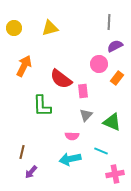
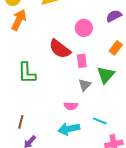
pink circle: (99, 64) -> (84, 28), moved
orange arrow: (24, 66) -> (19, 20), moved
green L-shape: (42, 106) -> (27, 73), moved
green triangle: (112, 122) -> (106, 75), moved, turned 48

